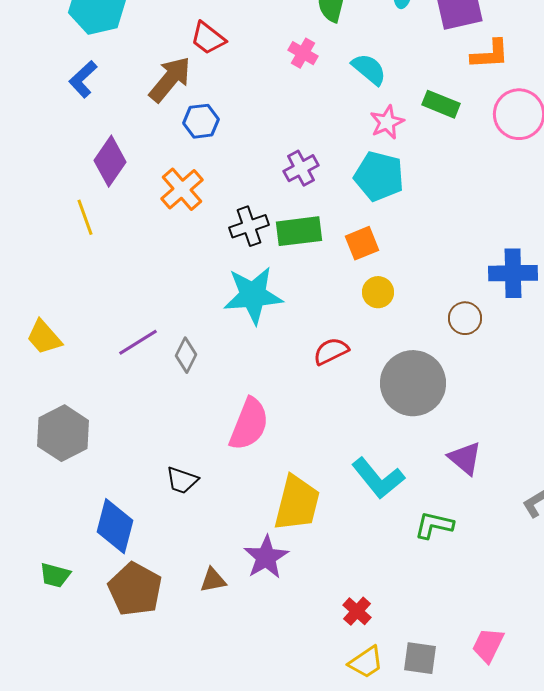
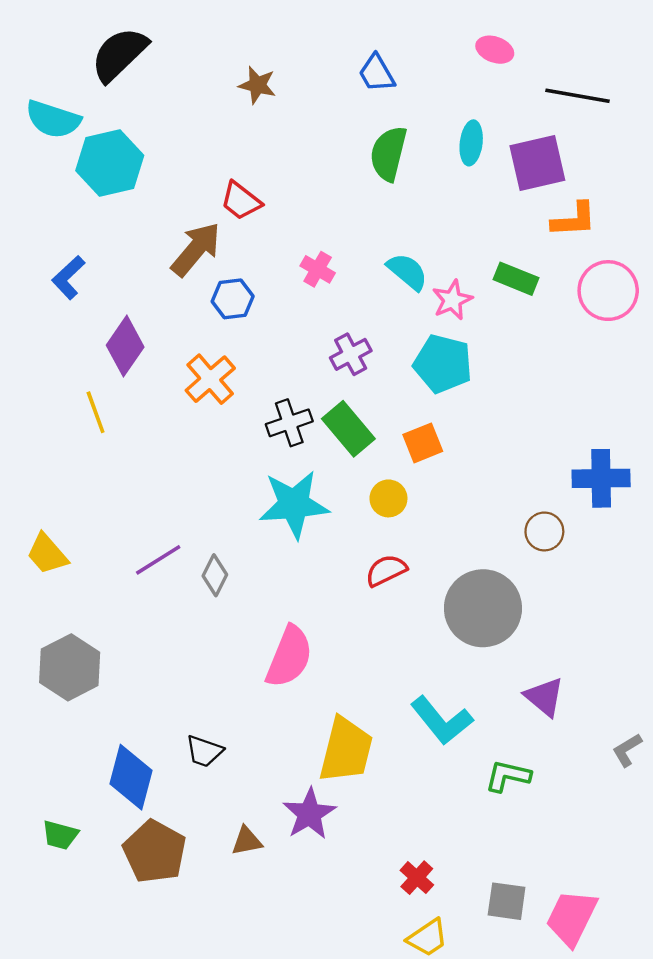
pink cross: (303, 53) -> (318, 269), moved
cyan semicircle: (369, 69) -> (407, 272), moved
blue L-shape: (83, 79) -> (68, 278), moved
green rectangle: (299, 231) -> (348, 429), turned 57
yellow circle: (378, 292) -> (388, 498), moved
black trapezoid: (182, 480) -> (204, 751), moved
pink trapezoid: (488, 645) -> (572, 918), size x1.4
gray square: (420, 658) -> (507, 901), moved

